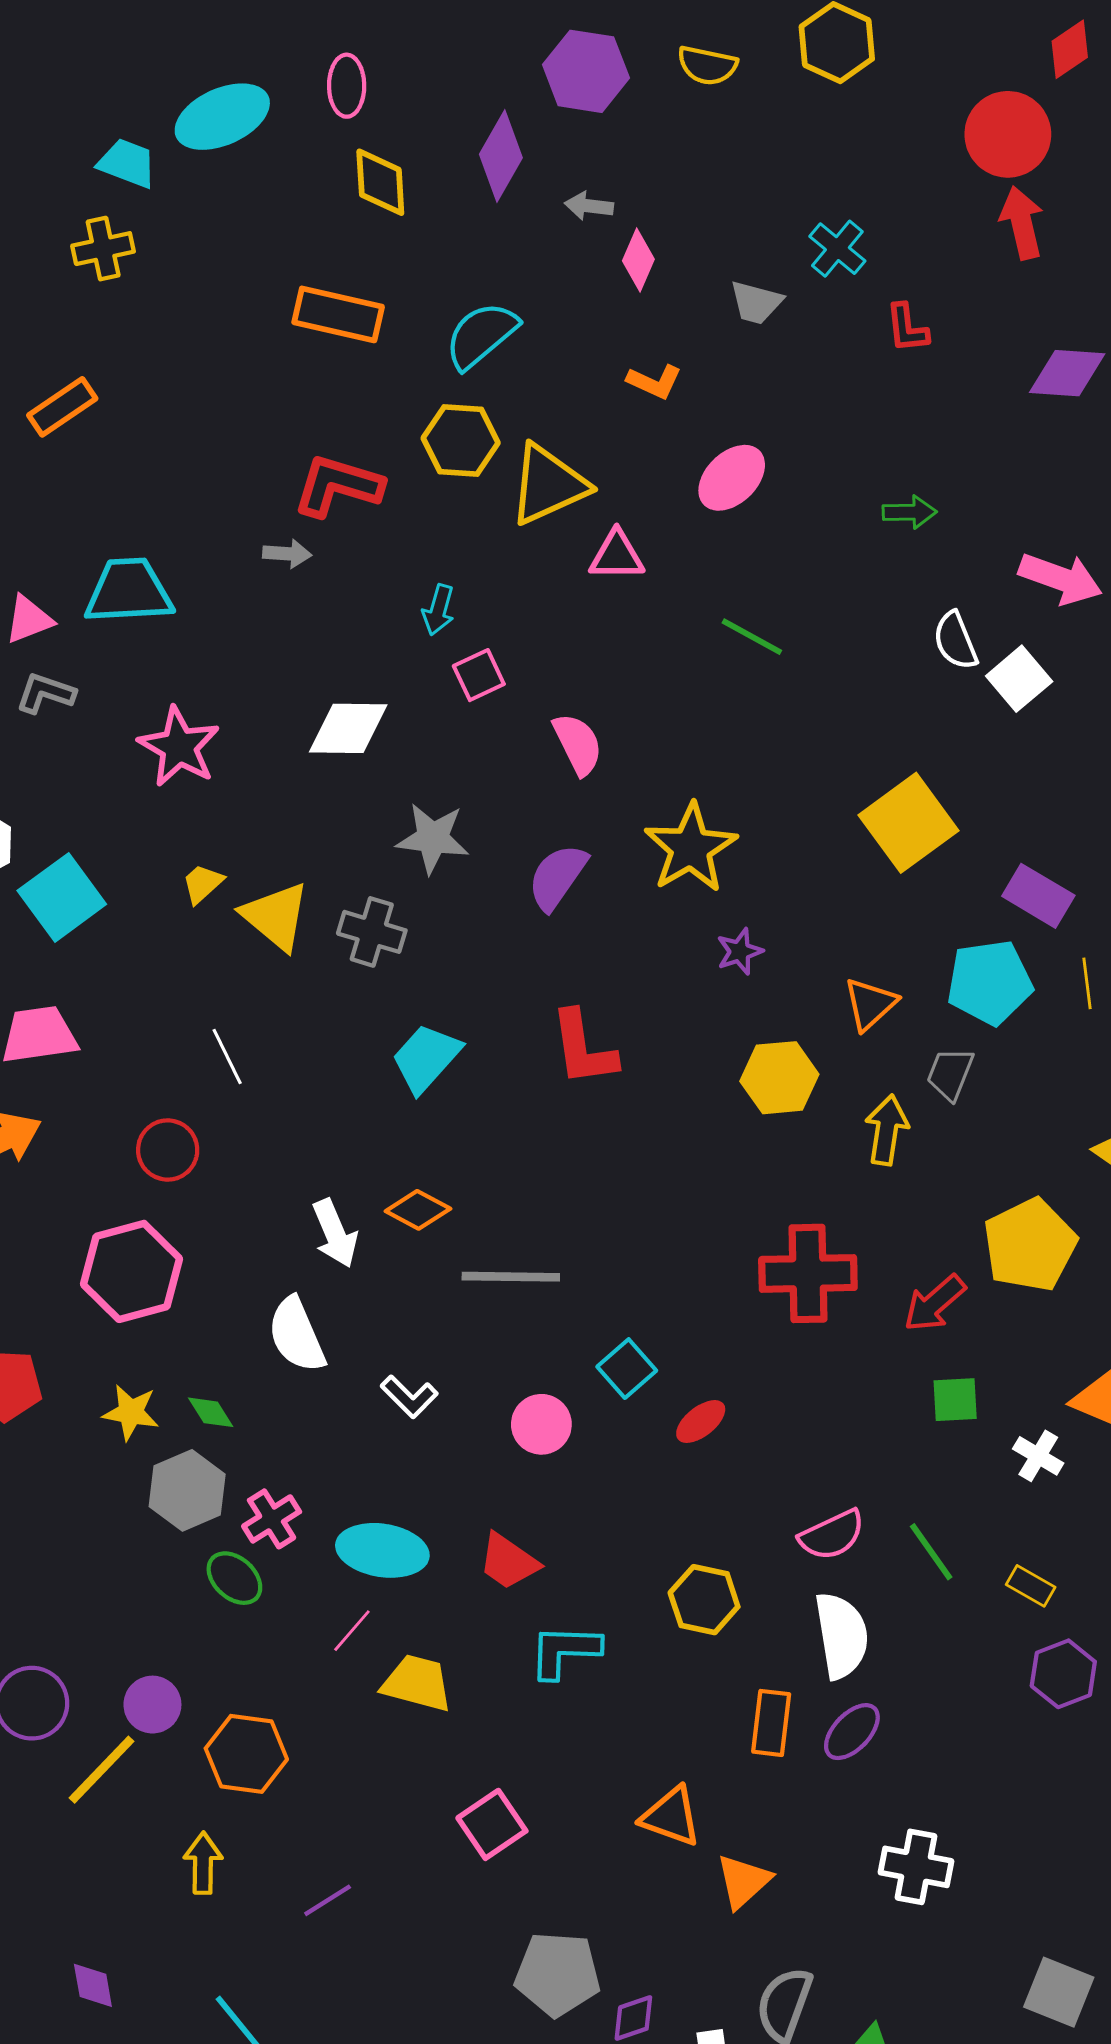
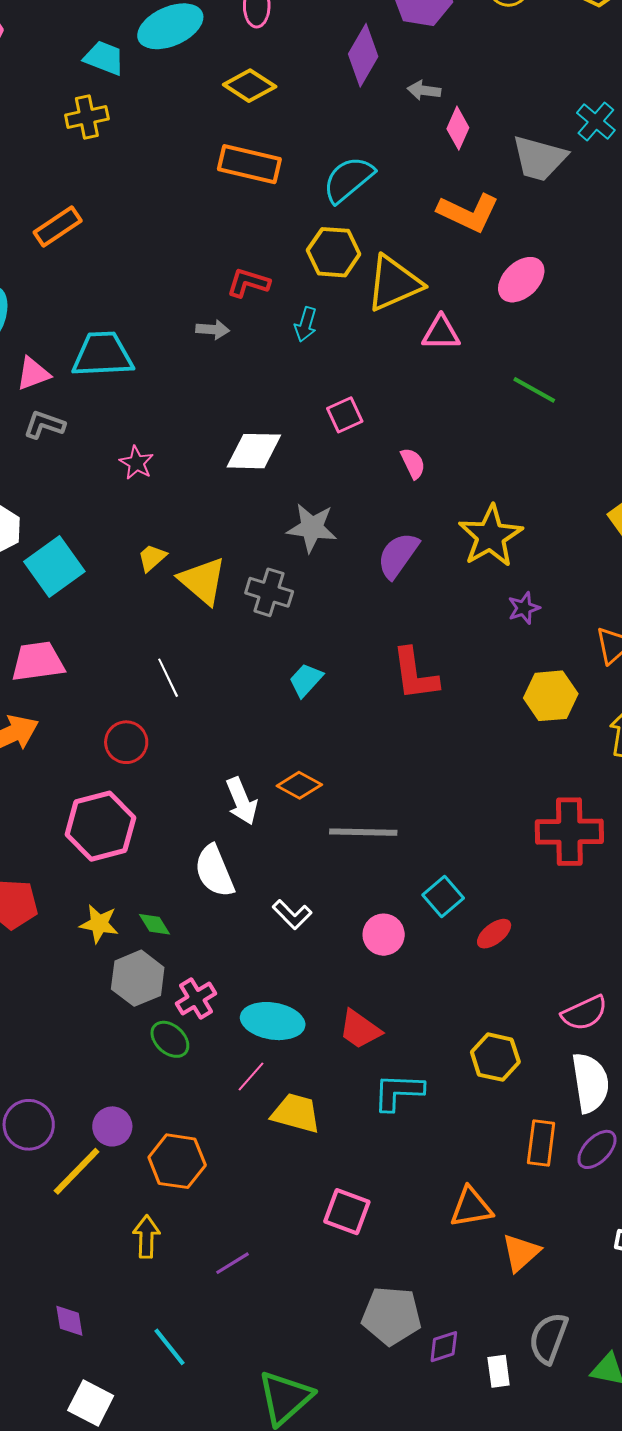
yellow diamond: (380, 182) -> (250, 86), moved, turned -54
gray trapezoid: (756, 302) -> (539, 158), size x1.5
orange L-shape: (654, 382) -> (468, 213), size x1.6
red L-shape: (338, 486) -> (248, 283), size x0.7
cyan arrow: (438, 610) -> (306, 324), moved
pink semicircle: (578, 744) -> (413, 463), size x0.7
pink star: (179, 747) -> (137, 463), size x0.6
cyan trapezoid: (426, 1058) -> (306, 680), size x0.7
orange triangle: (671, 1817) -> (471, 1207), turned -30
pink square: (492, 1824) -> (347, 1212), turned -36

